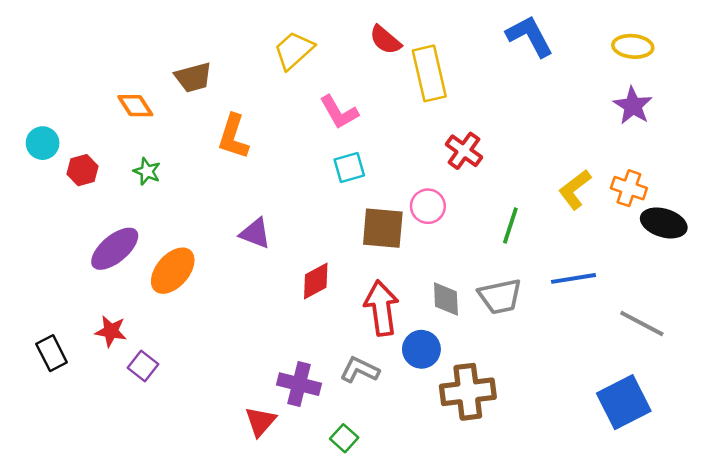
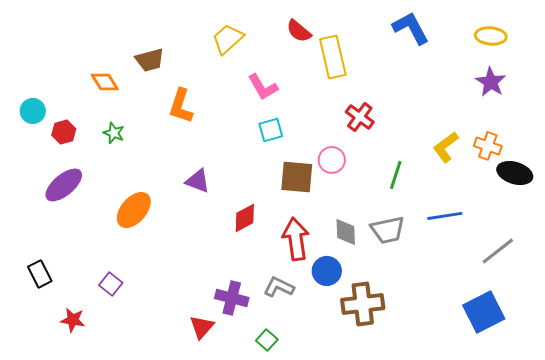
purple ellipse: (115, 249) -> (64, 185), moved
gray line: (642, 323) -> (498, 251), turned -66
red star: (111, 331) -> (73, 320), moved

